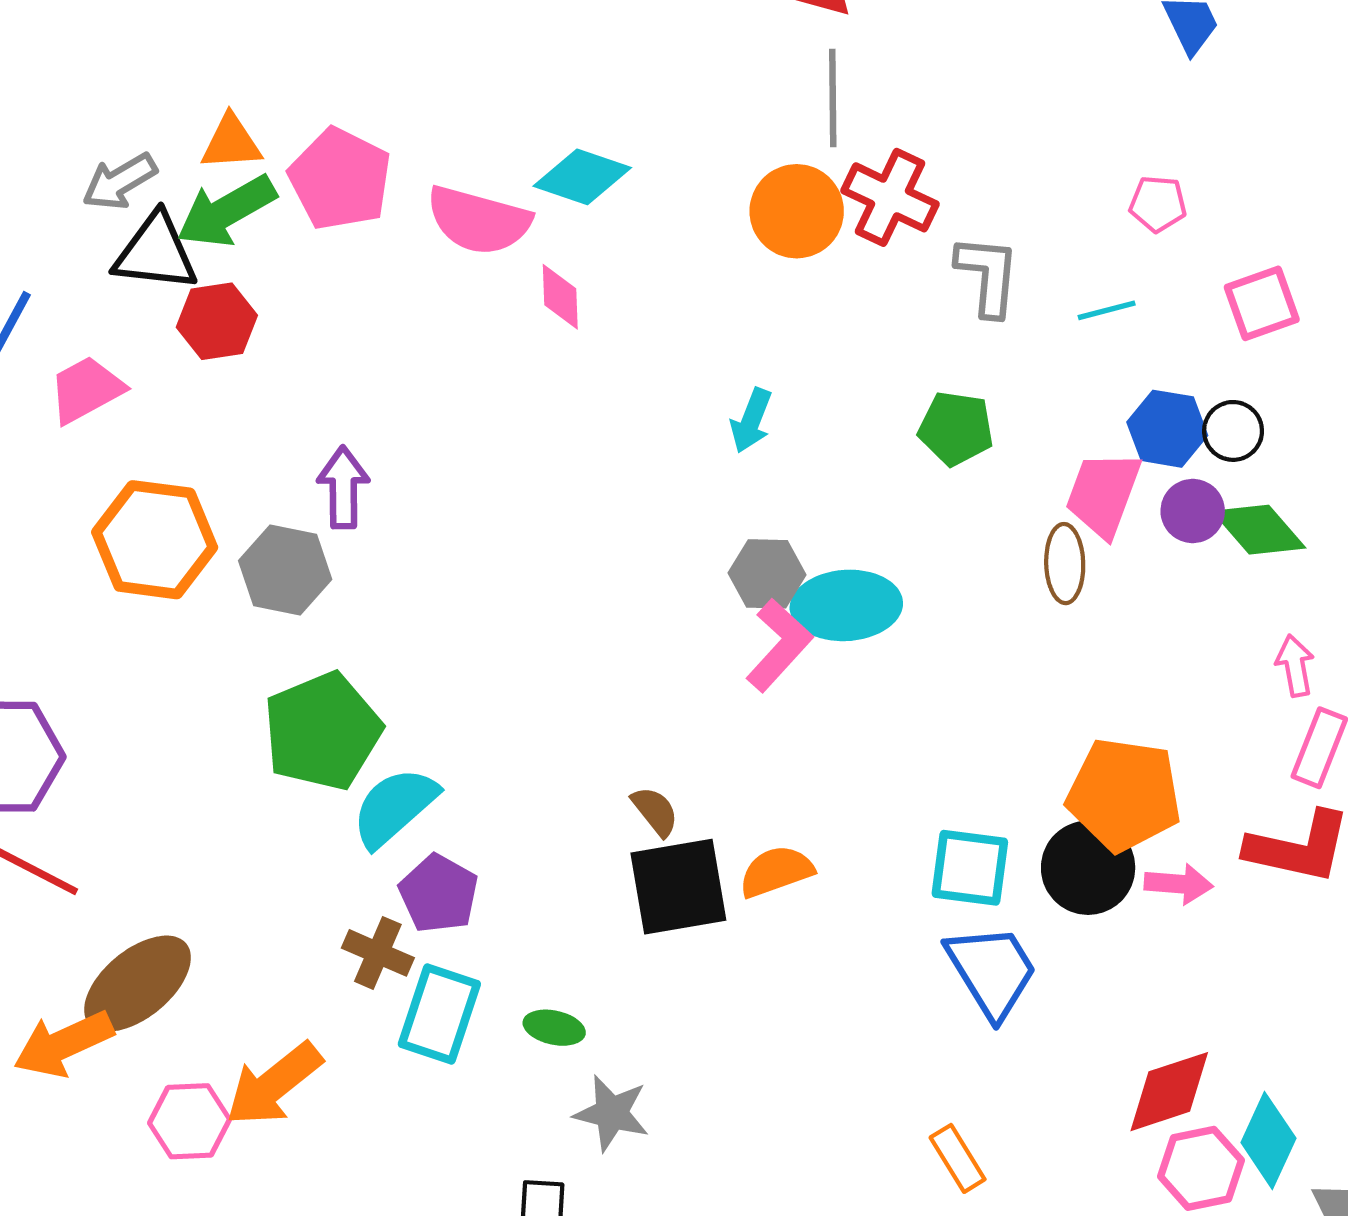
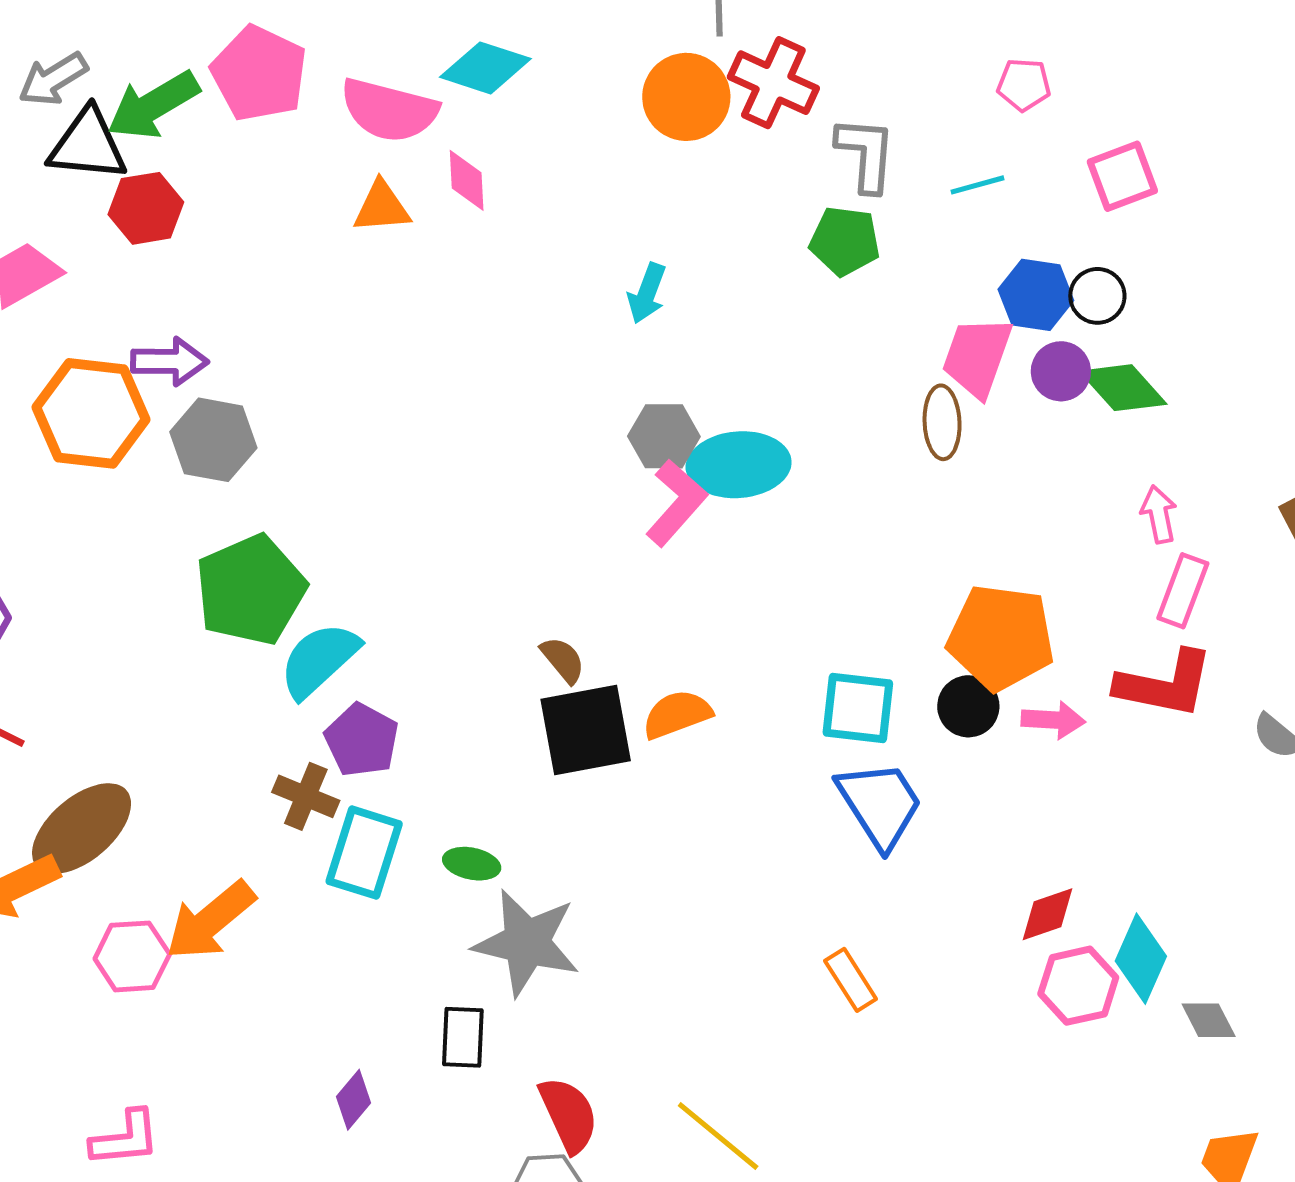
orange triangle: (231, 143) -> (382, 207), moved
green pentagon: (956, 428) -> (845, 241), moved
purple arrow: (343, 487) -> (170, 361), moved, turned 92
black circle: (1088, 868) -> (968, 706), size x0.7
red diamond: (1169, 1092) -> (1047, 914), size x0.7
gray star: (612, 1113) -> (527, 943), size x1.5

